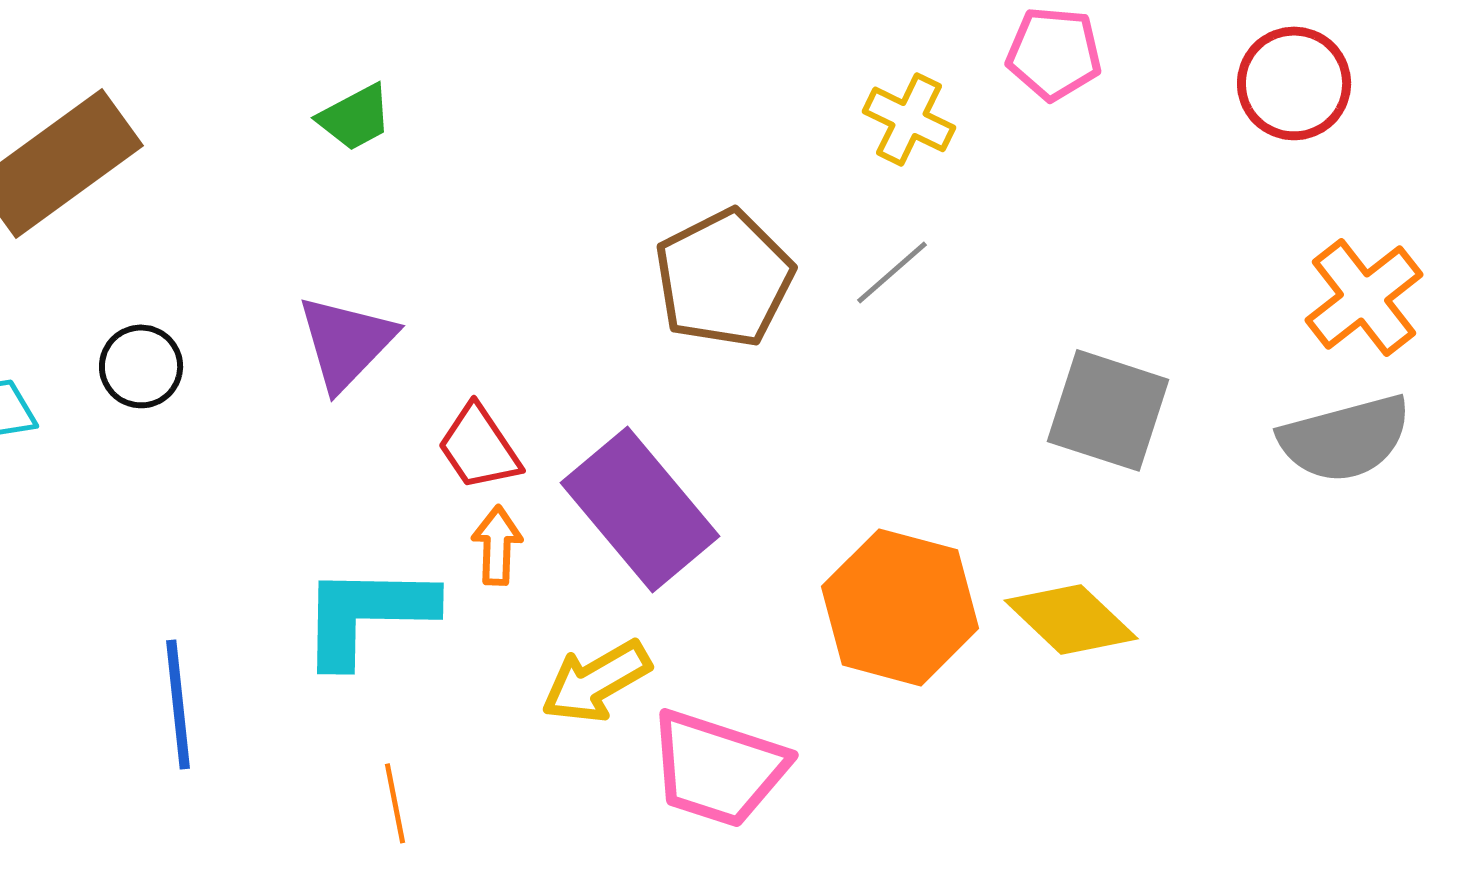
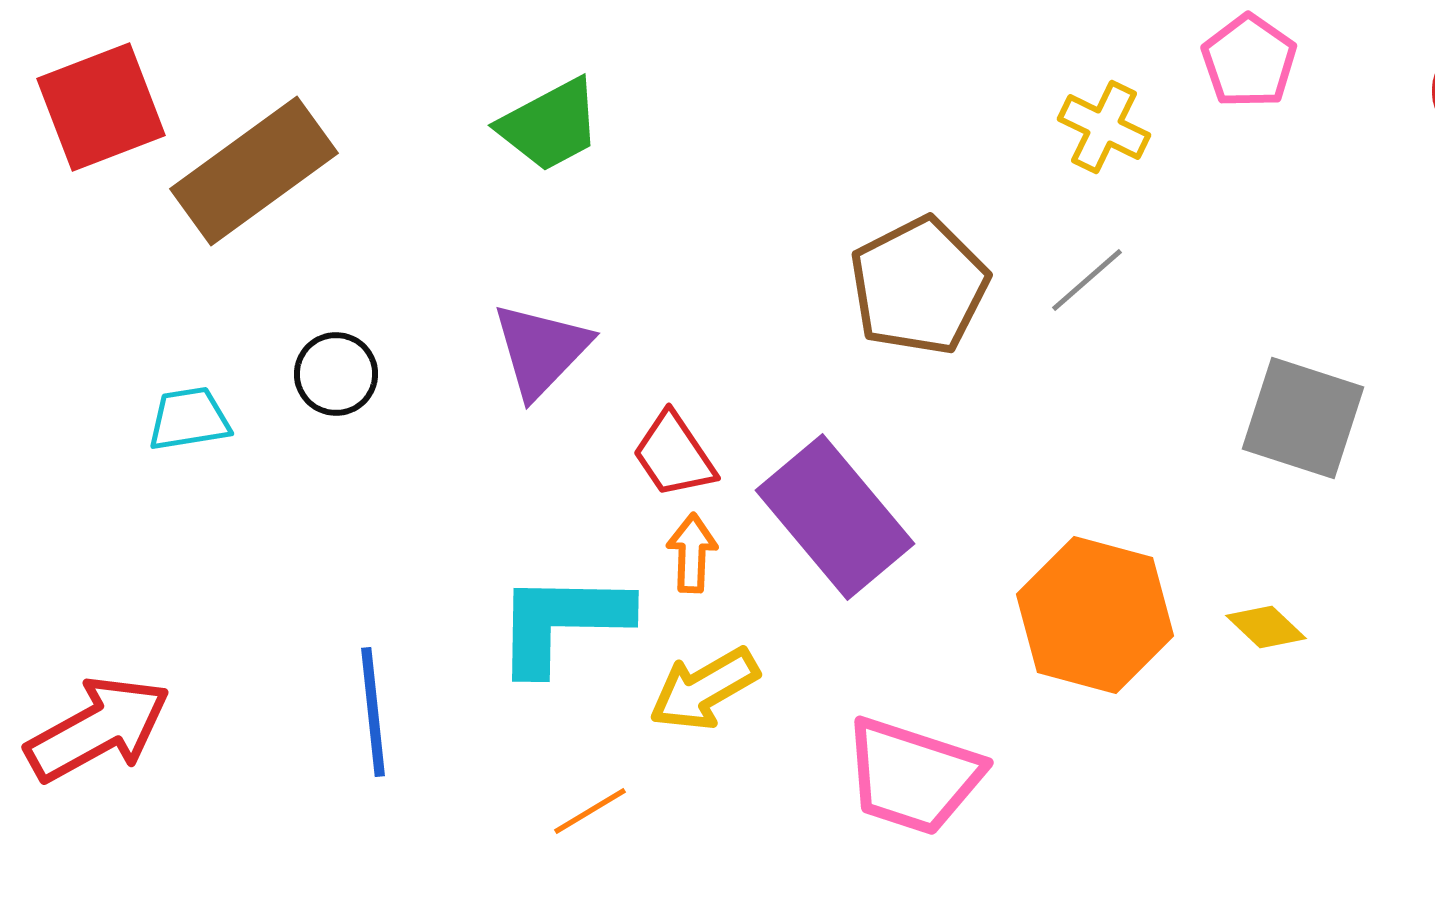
pink pentagon: (1054, 53) -> (1249, 61), turned 30
green trapezoid: (355, 117) -> (550, 125), size x1.4
yellow diamond: (1071, 619) -> (1266, 627), size x0.6
yellow arrow: (596, 681) -> (704, 689), moved
orange line: (395, 803) -> (590, 811), turned 70

